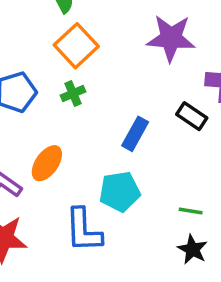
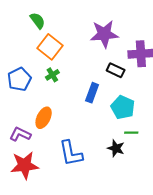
black rectangle: (192, 116) -> (116, 70), moved
cyan pentagon: (120, 192) -> (123, 107), moved, turned -30
black star: (192, 249) -> (116, 148), moved

